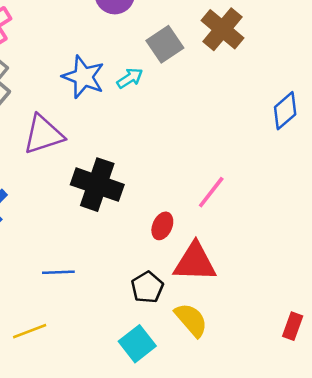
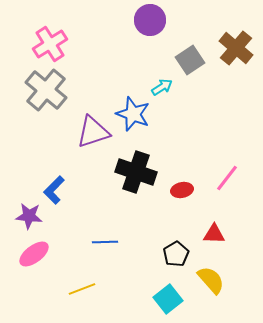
blue star: (83, 77) -> (133, 114), moved
red ellipse: (162, 226) -> (182, 190), moved, turned 55
red triangle: (195, 262) -> (214, 234), size x0.6

